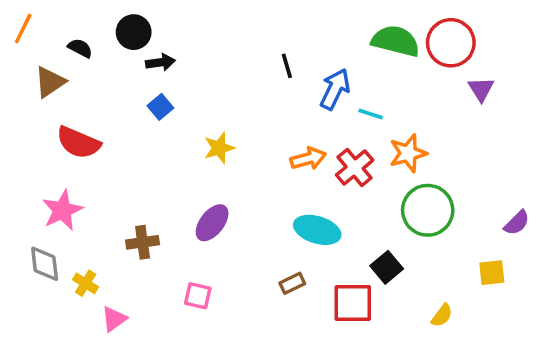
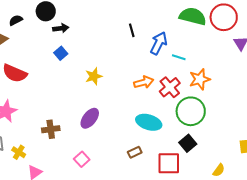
black semicircle: (80, 48) -> (16, 20), turned -56
green circle: (428, 210) -> (191, 111), moved
pink square: (198, 296) -> (82, 159), turned 35

